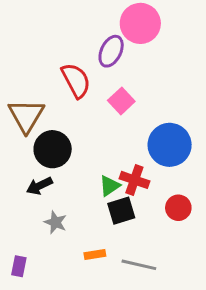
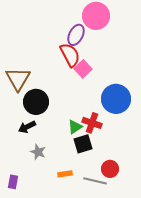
red semicircle: (76, 80) -> (70, 55), moved
red circle: (178, 208) -> (110, 169), moved

